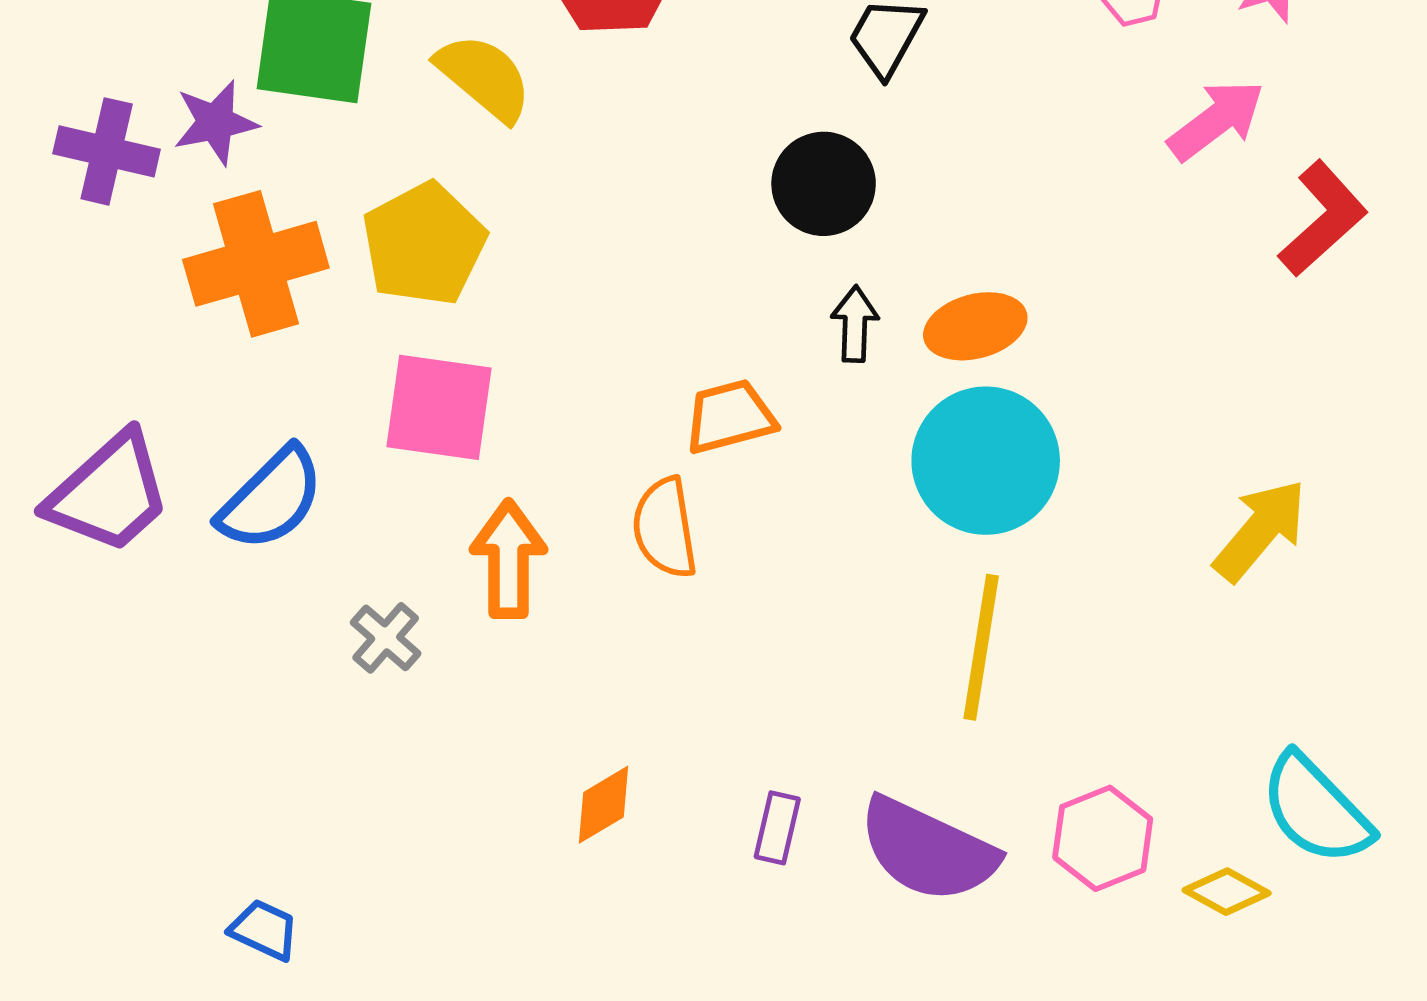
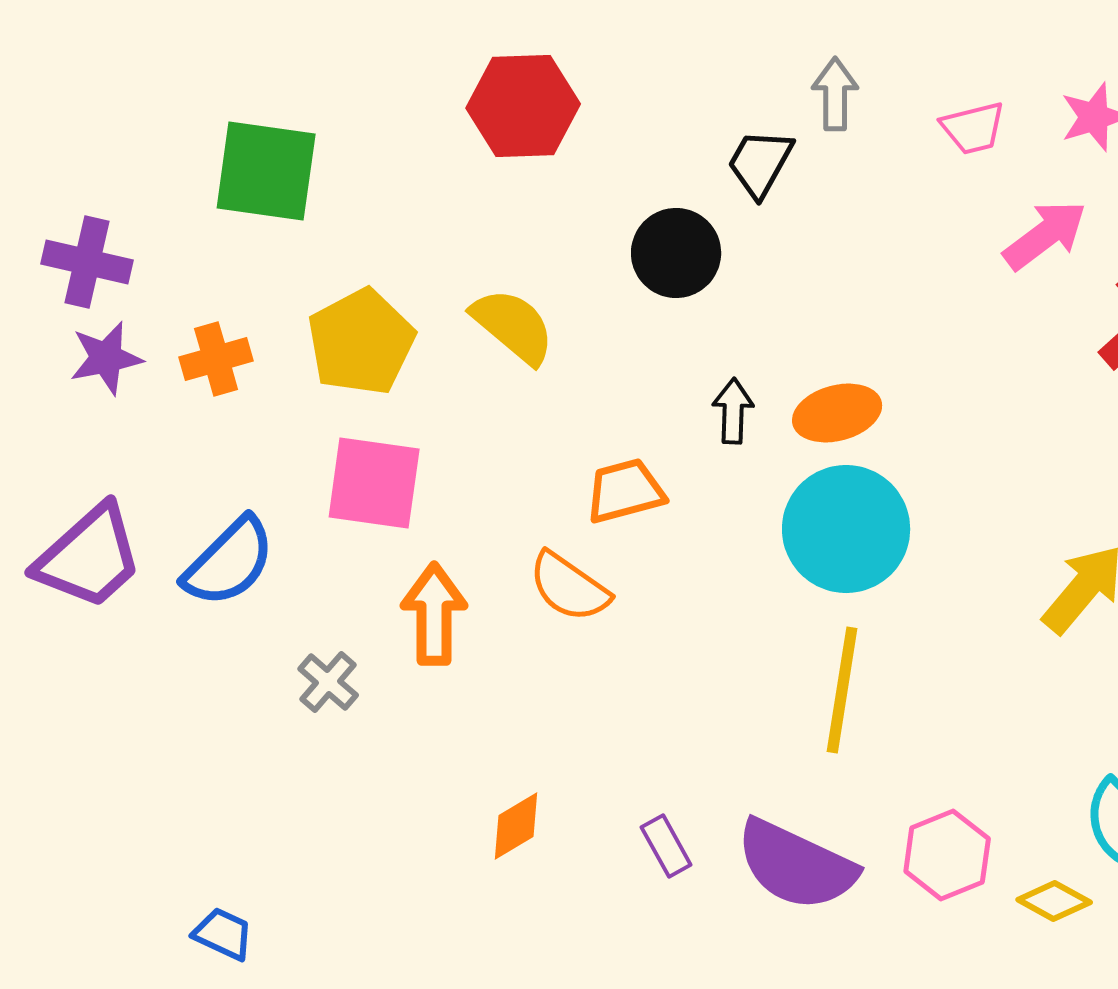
yellow semicircle: (484, 77) -> (513, 326), moved
purple star: (215, 122) -> (106, 358), moved
black circle: (824, 184) -> (676, 253), moved
orange cross: (256, 264) -> (216, 359), size x0.6
orange semicircle: (665, 528) -> (569, 587), turned -46
purple rectangle: (777, 828) -> (666, 846), turned -42

